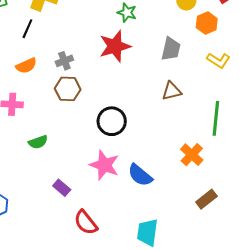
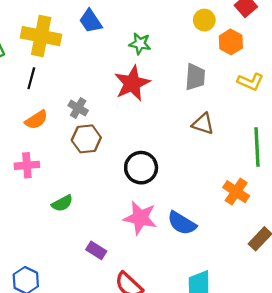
gray cross: (64, 61) -> (78, 108), turned -30
brown triangle: (172, 91) -> (203, 124), turned 40

